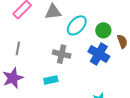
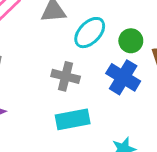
cyan rectangle: (51, 80) -> (73, 119), moved, size x1.5

